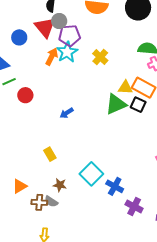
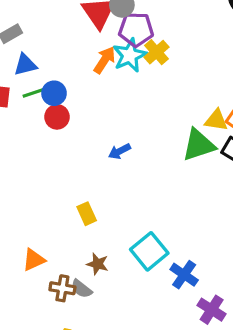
blue circle: (19, 37) -> (54, 93), moved
yellow cross: (100, 57) -> (157, 52), moved

